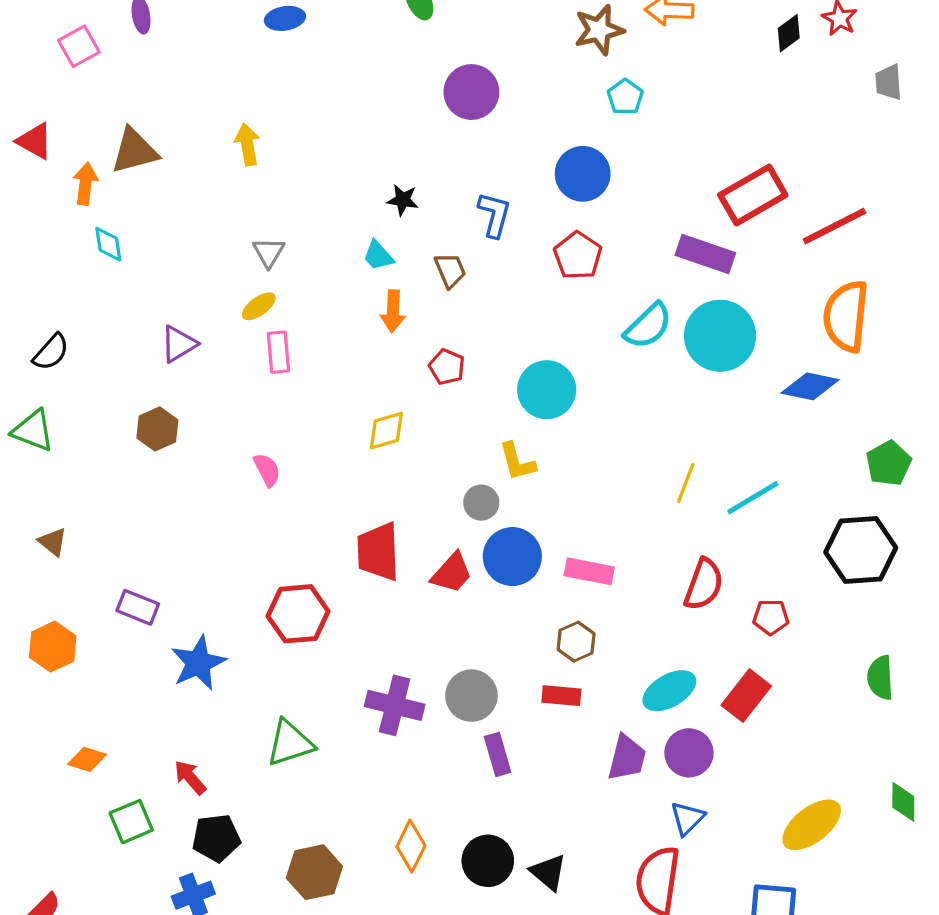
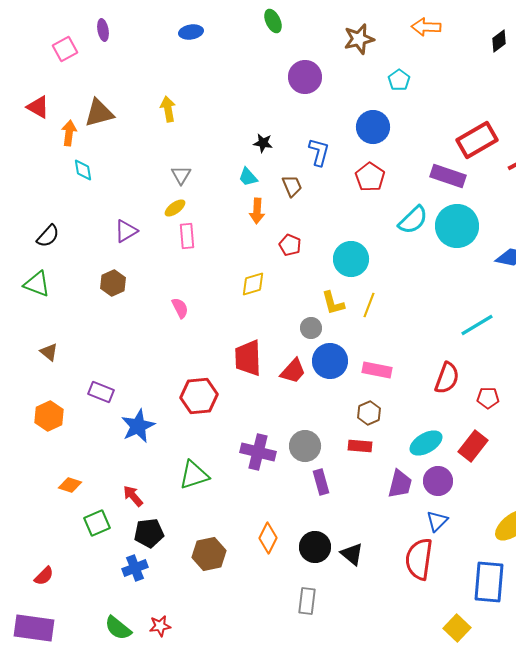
brown star: (599, 30) -> (359, 39), moved
yellow line: (686, 483) -> (369, 305), moved

